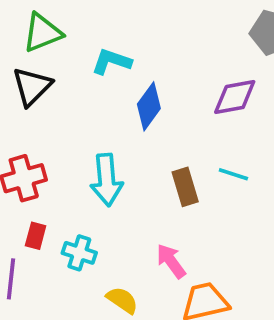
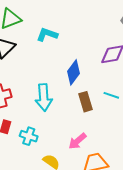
blue diamond: (149, 106) -> (73, 72), moved
pink arrow: (171, 261) -> (77, 141), turned -96

